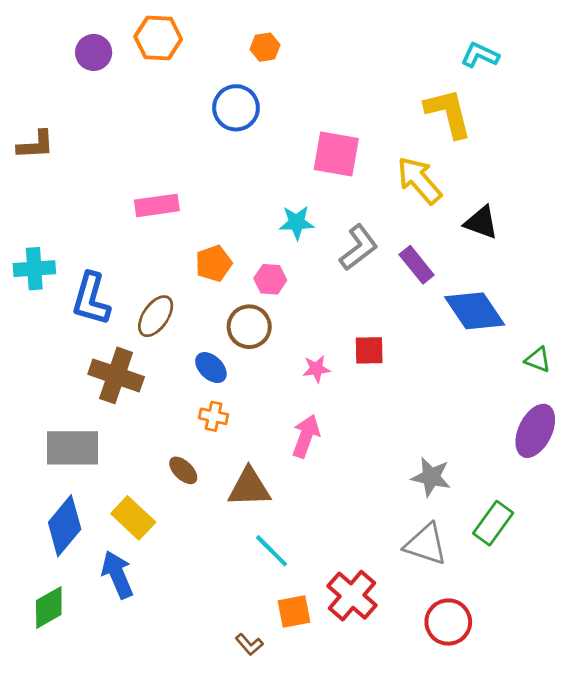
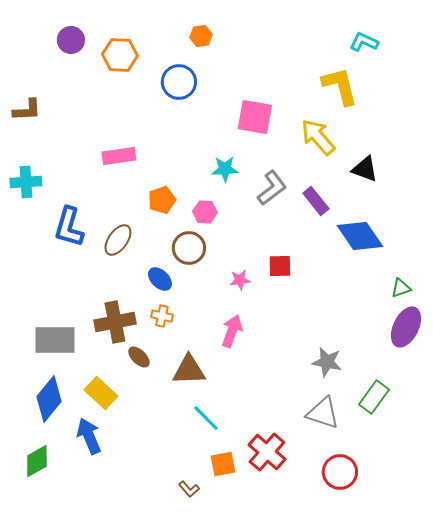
orange hexagon: (158, 38) -> (120, 55), moved
cyan cross: (34, 269) -> (26, 182), moved
green triangle: (538, 360) -> (401, 288), moved, turned -40
brown cross: (116, 375) -> (115, 322), moved, turned -30

